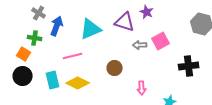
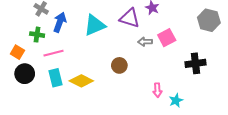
orange square: (24, 54) -> (17, 52), moved
pink line: (73, 56) -> (53, 53), moved
pink arrow: (142, 88) -> (157, 90), moved

